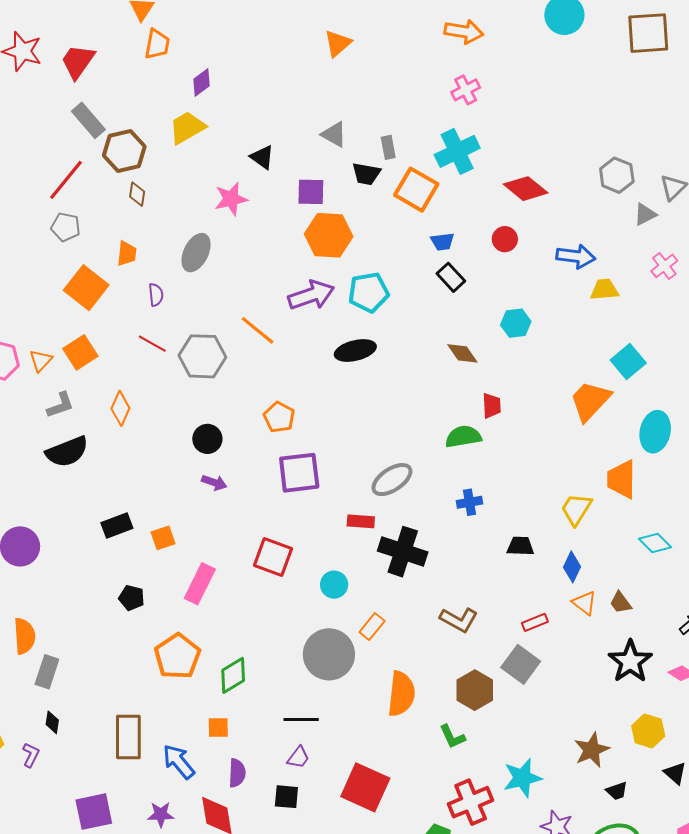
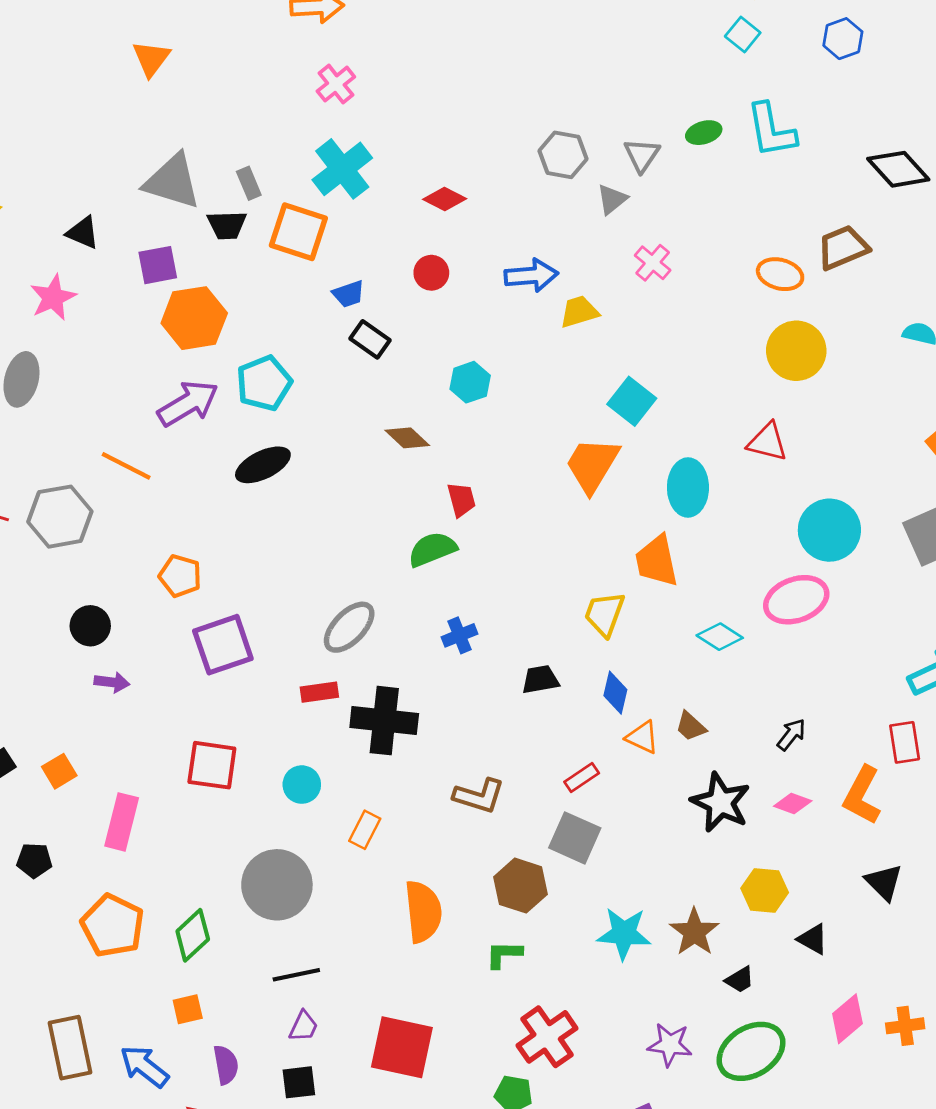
gray triangle: (334, 134) -> (172, 181), size x1.6
red diamond: (526, 189) -> (445, 199), size x0.7
gray circle: (329, 654) -> (277, 885), moved
green L-shape: (452, 737) -> (504, 954), turned 128
cyan star: (522, 778) -> (624, 933), moved, turned 30

